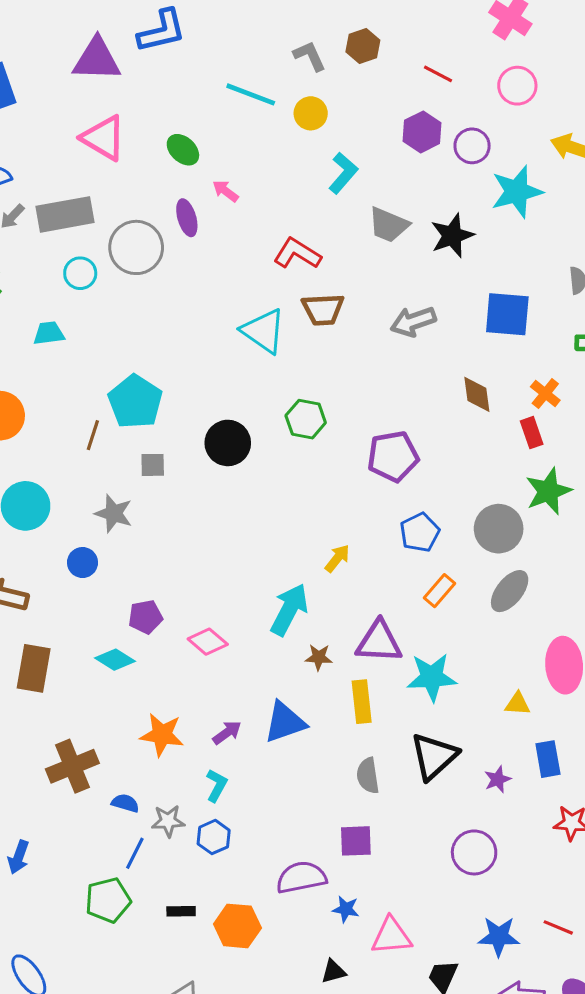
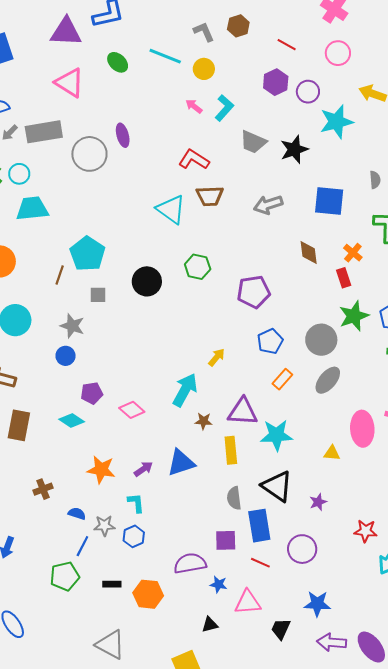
green ellipse: (183, 150) -> (118, 62), moved
pink arrow: (226, 191) -> (194, 106), moved
cyan circle: (80, 273) -> (19, 174), moved
cyan trapezoid: (49, 333) -> (32, 209), size x1.6
blue circle: (83, 563) -> (66, 356), moved
black triangle: (434, 756) -> (277, 486), turned -44
blue rectangle: (548, 759) -> (259, 526), moved, size x1.4
brown cross: (72, 766) -> (43, 489), size x0.6
cyan L-shape: (217, 785) -> (136, 503), turned -35
red line: (558, 927) -> (260, 563), moved

